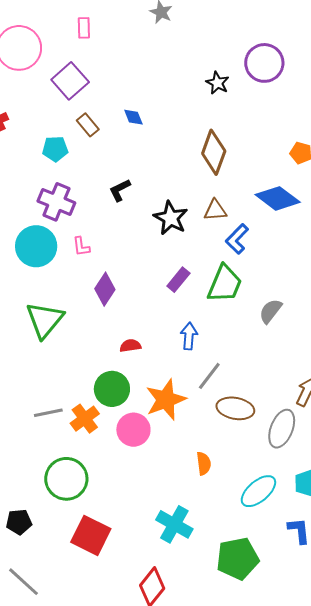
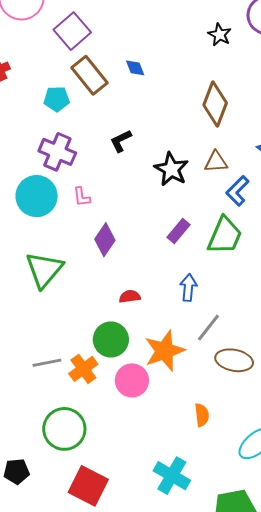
brown rectangle: (88, 125) -> (89, 75), size x1.6

